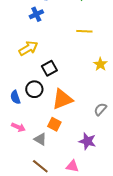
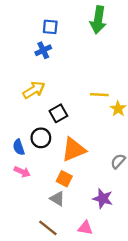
yellow line: (84, 31) -> (99, 95), moved
pink arrow: (18, 127) -> (22, 172), moved
gray triangle: (40, 139) -> (57, 199), moved

